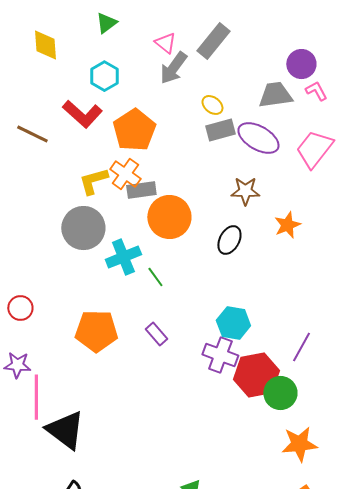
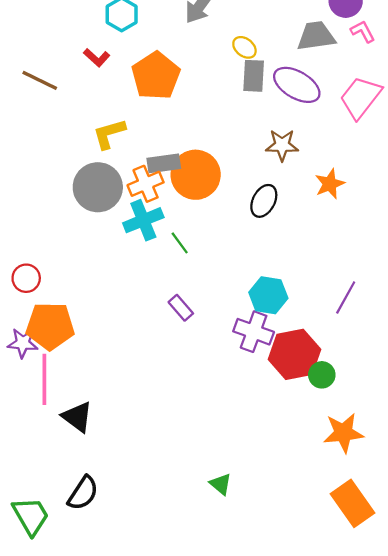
red L-shape: (82, 114) -> (97, 58), size x0.6
gray rectangle: (220, 130) -> (254, 76), turned -72
orange cross: (125, 174) -> (146, 184), moved, turned 32
gray rectangle: (141, 190) -> (164, 163), moved
orange pentagon: (96, 331) -> (50, 326), moved
purple line: (301, 347) -> (346, 298), moved
green circle: (280, 393) -> (322, 375), size x0.7
black triangle: (65, 430) -> (77, 417), size x0.7

